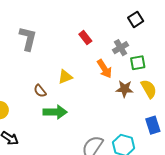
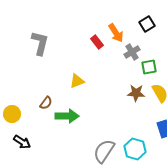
orange arrow: (104, 69) -> (116, 33), moved
brown semicircle: (40, 91) -> (46, 103), moved, turned -104

